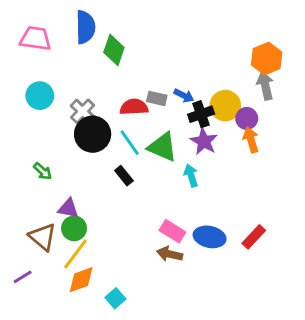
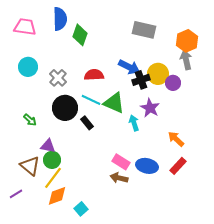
blue arrow: (184, 96) -> (129, 67), size x1.5
gray rectangle: (157, 98) -> (144, 30), moved, size x1.6
black circle: (93, 134) -> (65, 108), moved
orange arrow: (251, 140) -> (176, 139), moved, turned -30
purple star: (204, 141) -> (150, 108), moved
cyan line: (130, 143) -> (91, 100), turned -30

